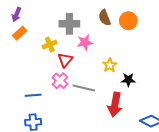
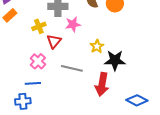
black star: (128, 80) -> (115, 60), size x1.5
pink cross: (60, 81) -> (38, 61), moved
blue line: (33, 95) -> (33, 83), moved

